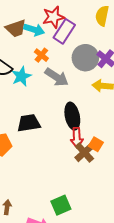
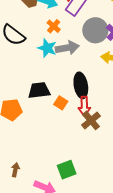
cyan star: (21, 76) -> (47, 48), moved, turned -30
gray arrow: (57, 77) -> (67, 48), turned -45
orange square: (96, 144) -> (61, 103), moved

